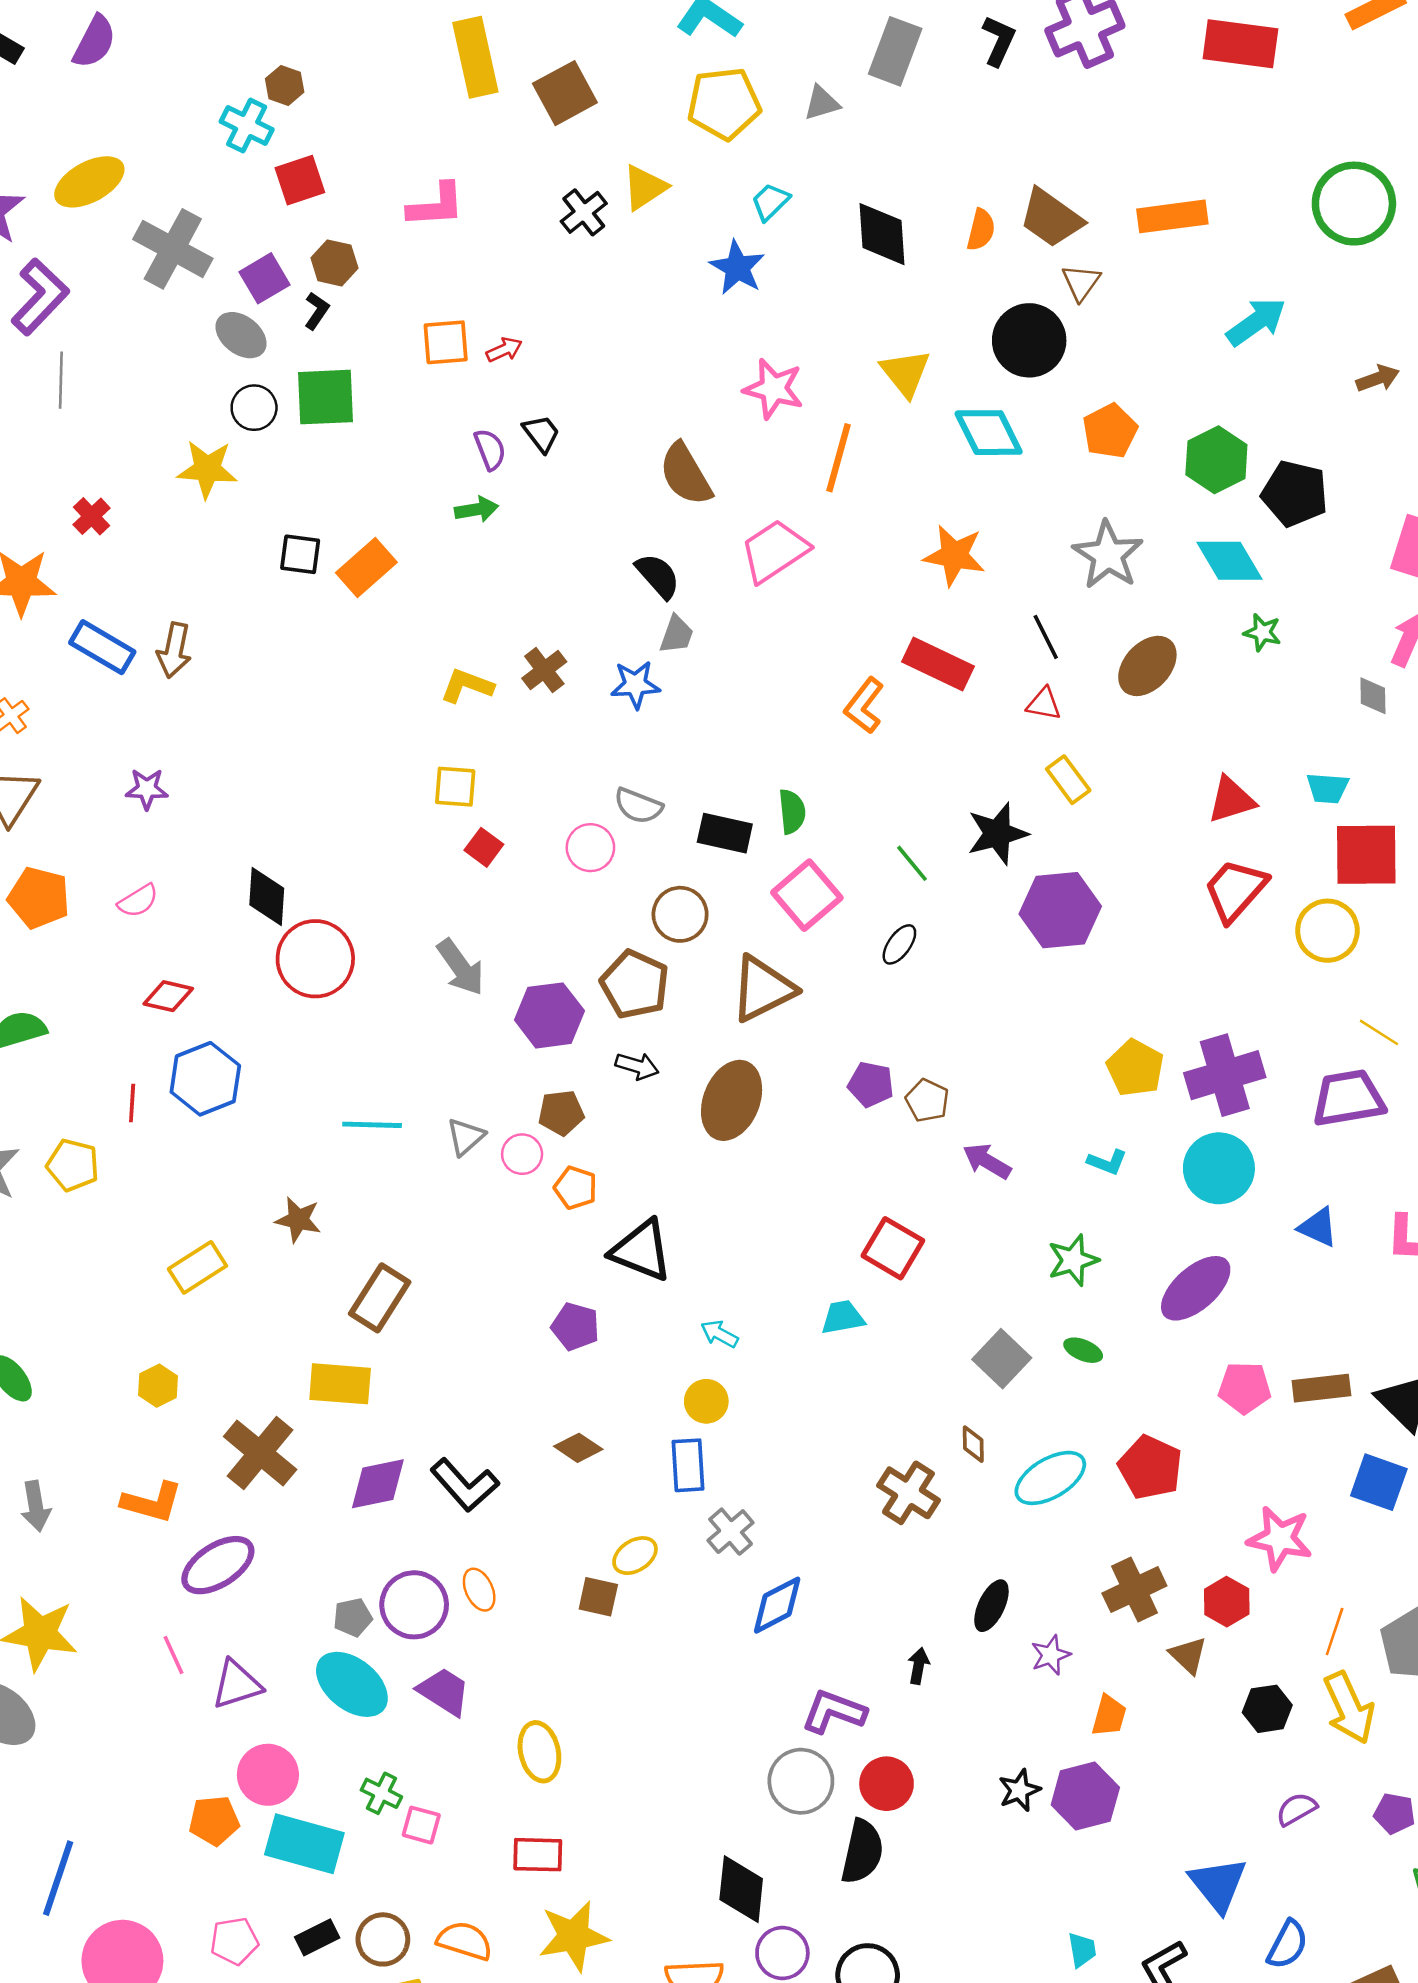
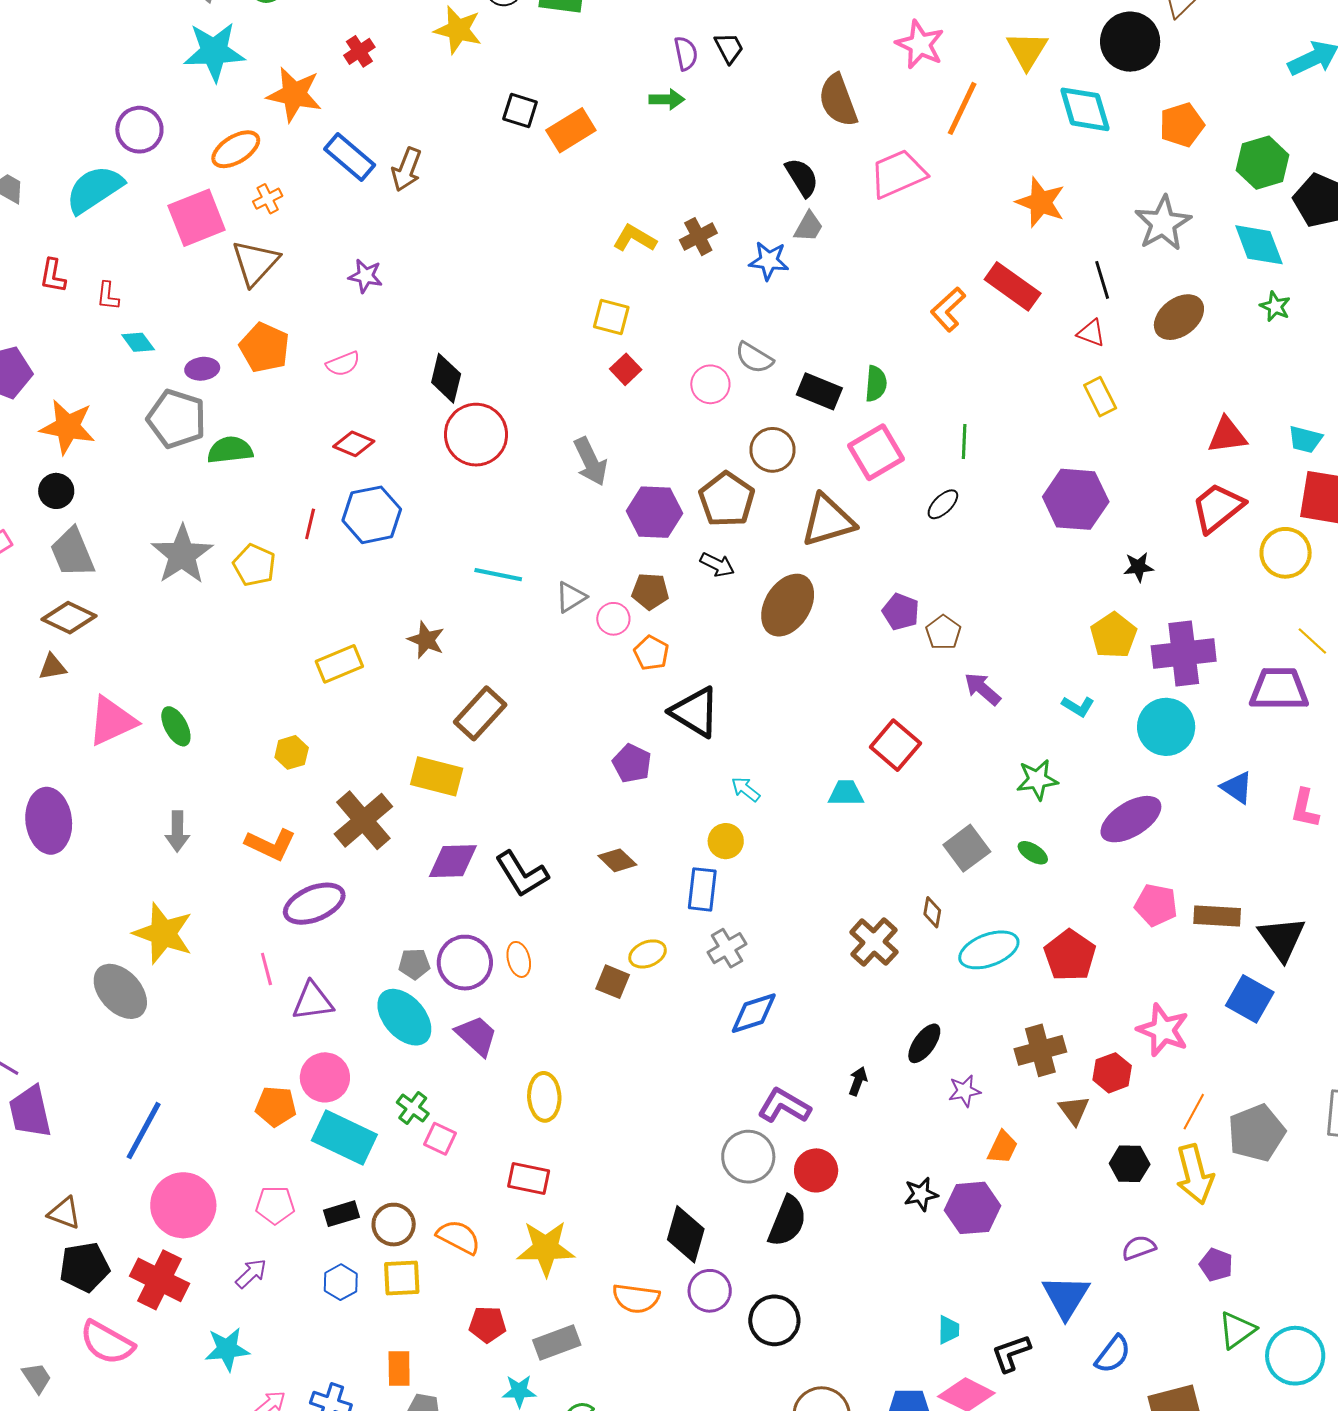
black star: (997, 834) -> (1138, 567), moved, size x0.6
green line: (912, 863) -> (964, 441), turned 32

